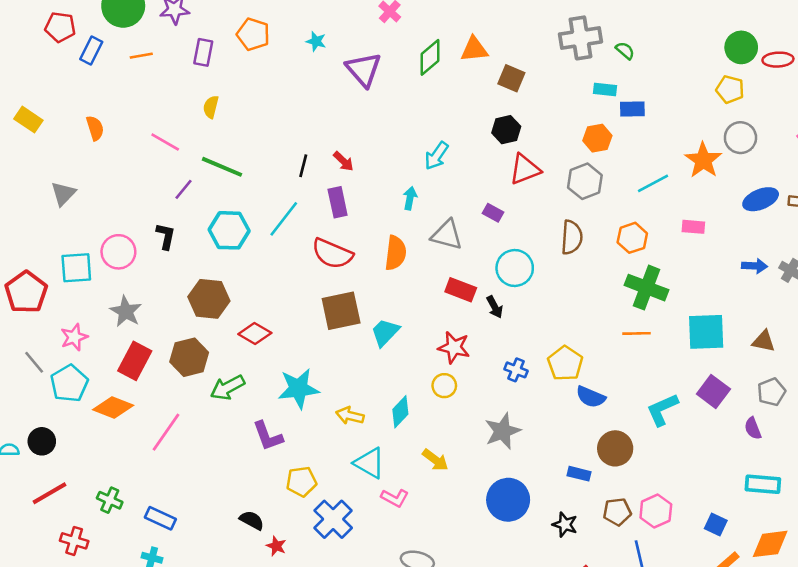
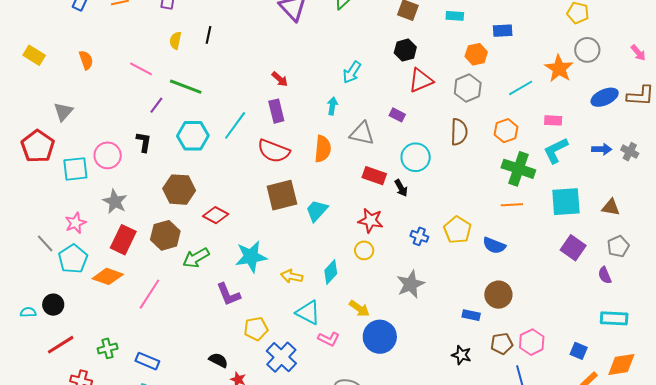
cyan rectangle: (605, 89) -> (455, 16), moved
black line: (303, 166) -> (208, 35), moved
red pentagon: (26, 292) -> (38, 146), moved
blue semicircle: (591, 397) -> (494, 245), moved
cyan L-shape: (662, 410) -> (556, 150), moved
green cross: (110, 500) -> (108, 348), turned -36
blue circle: (508, 500) -> (380, 337), moved

